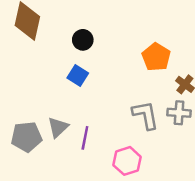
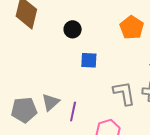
orange pentagon: (156, 57) -> (132, 28), moved
blue square: (78, 75) -> (89, 60), moved, turned -30

